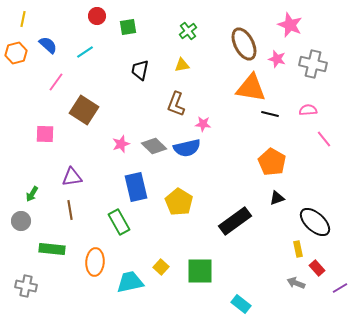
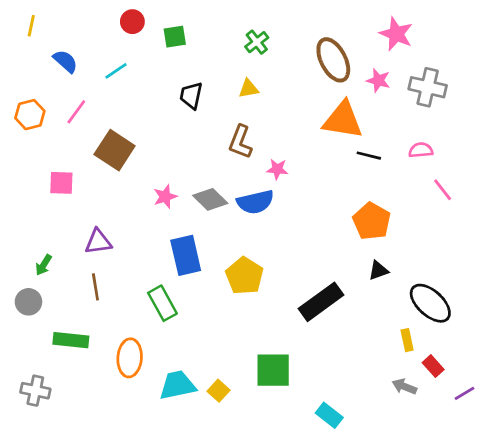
orange hexagon: (16, 53) -> (30, 115), moved
yellow square: (161, 267) -> (218, 391), moved

